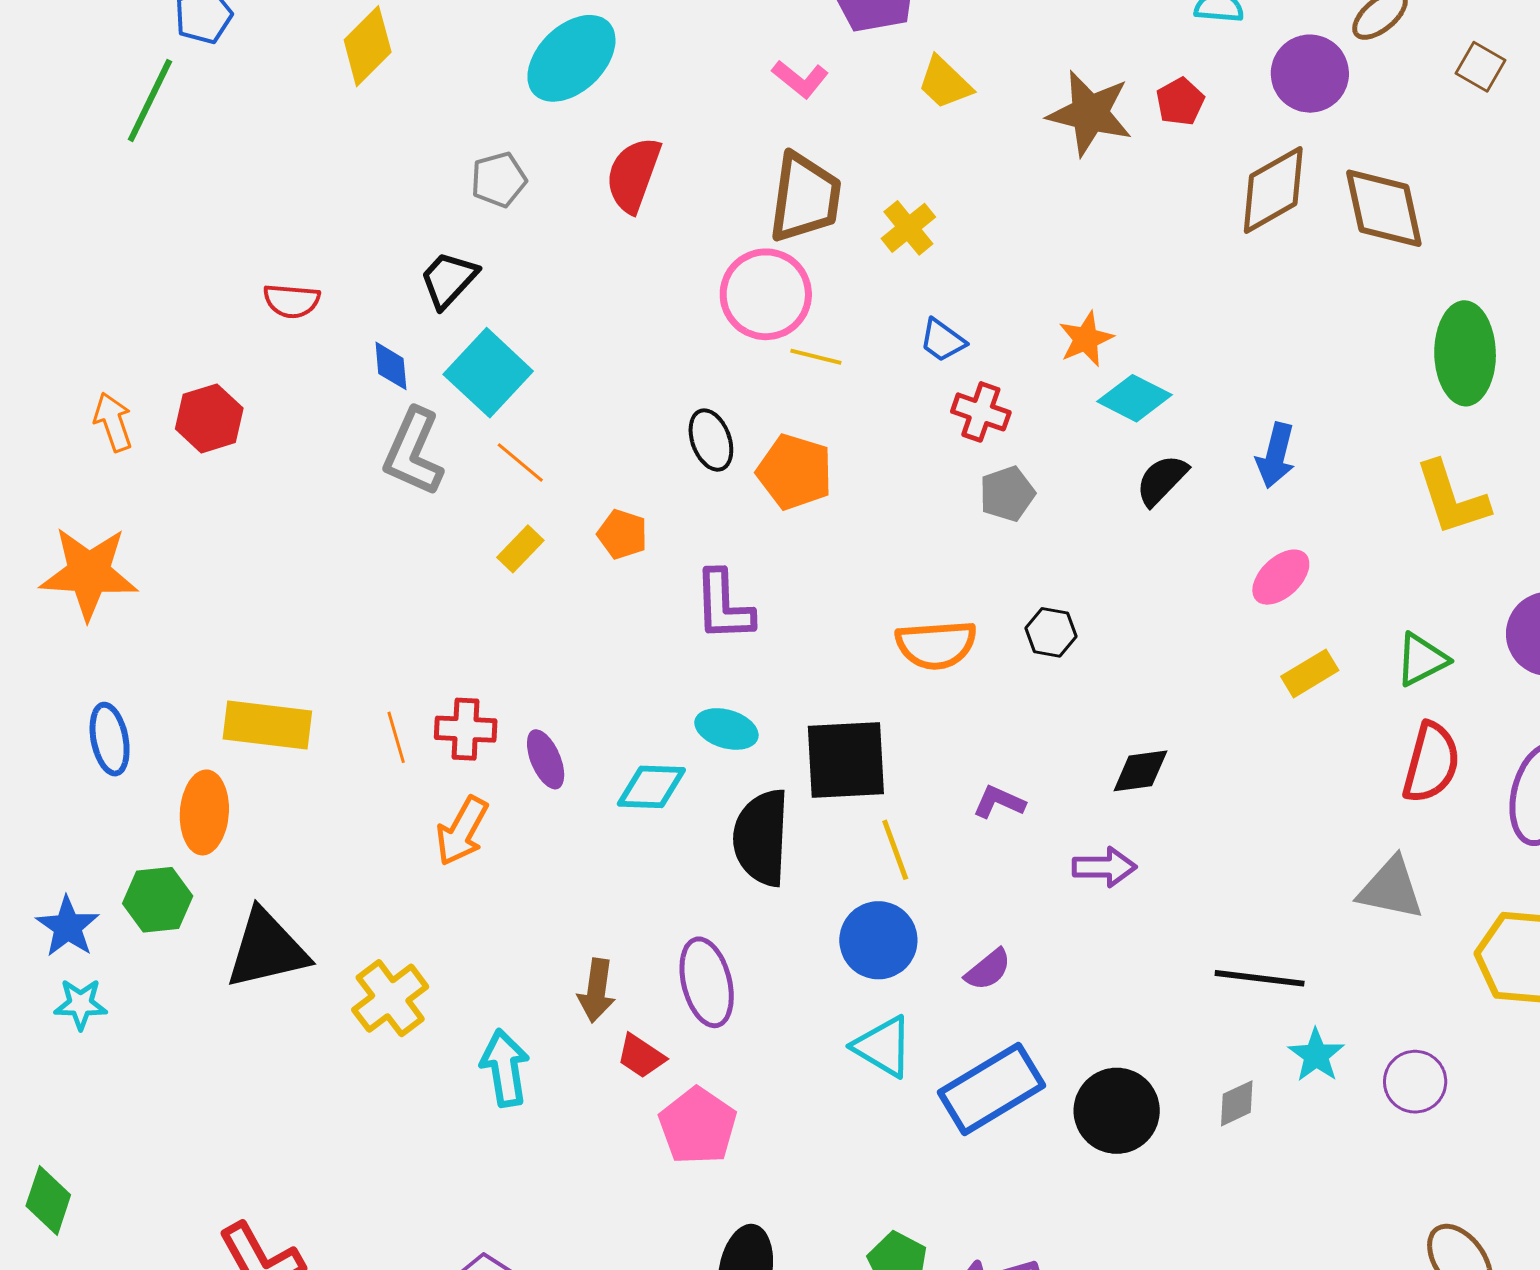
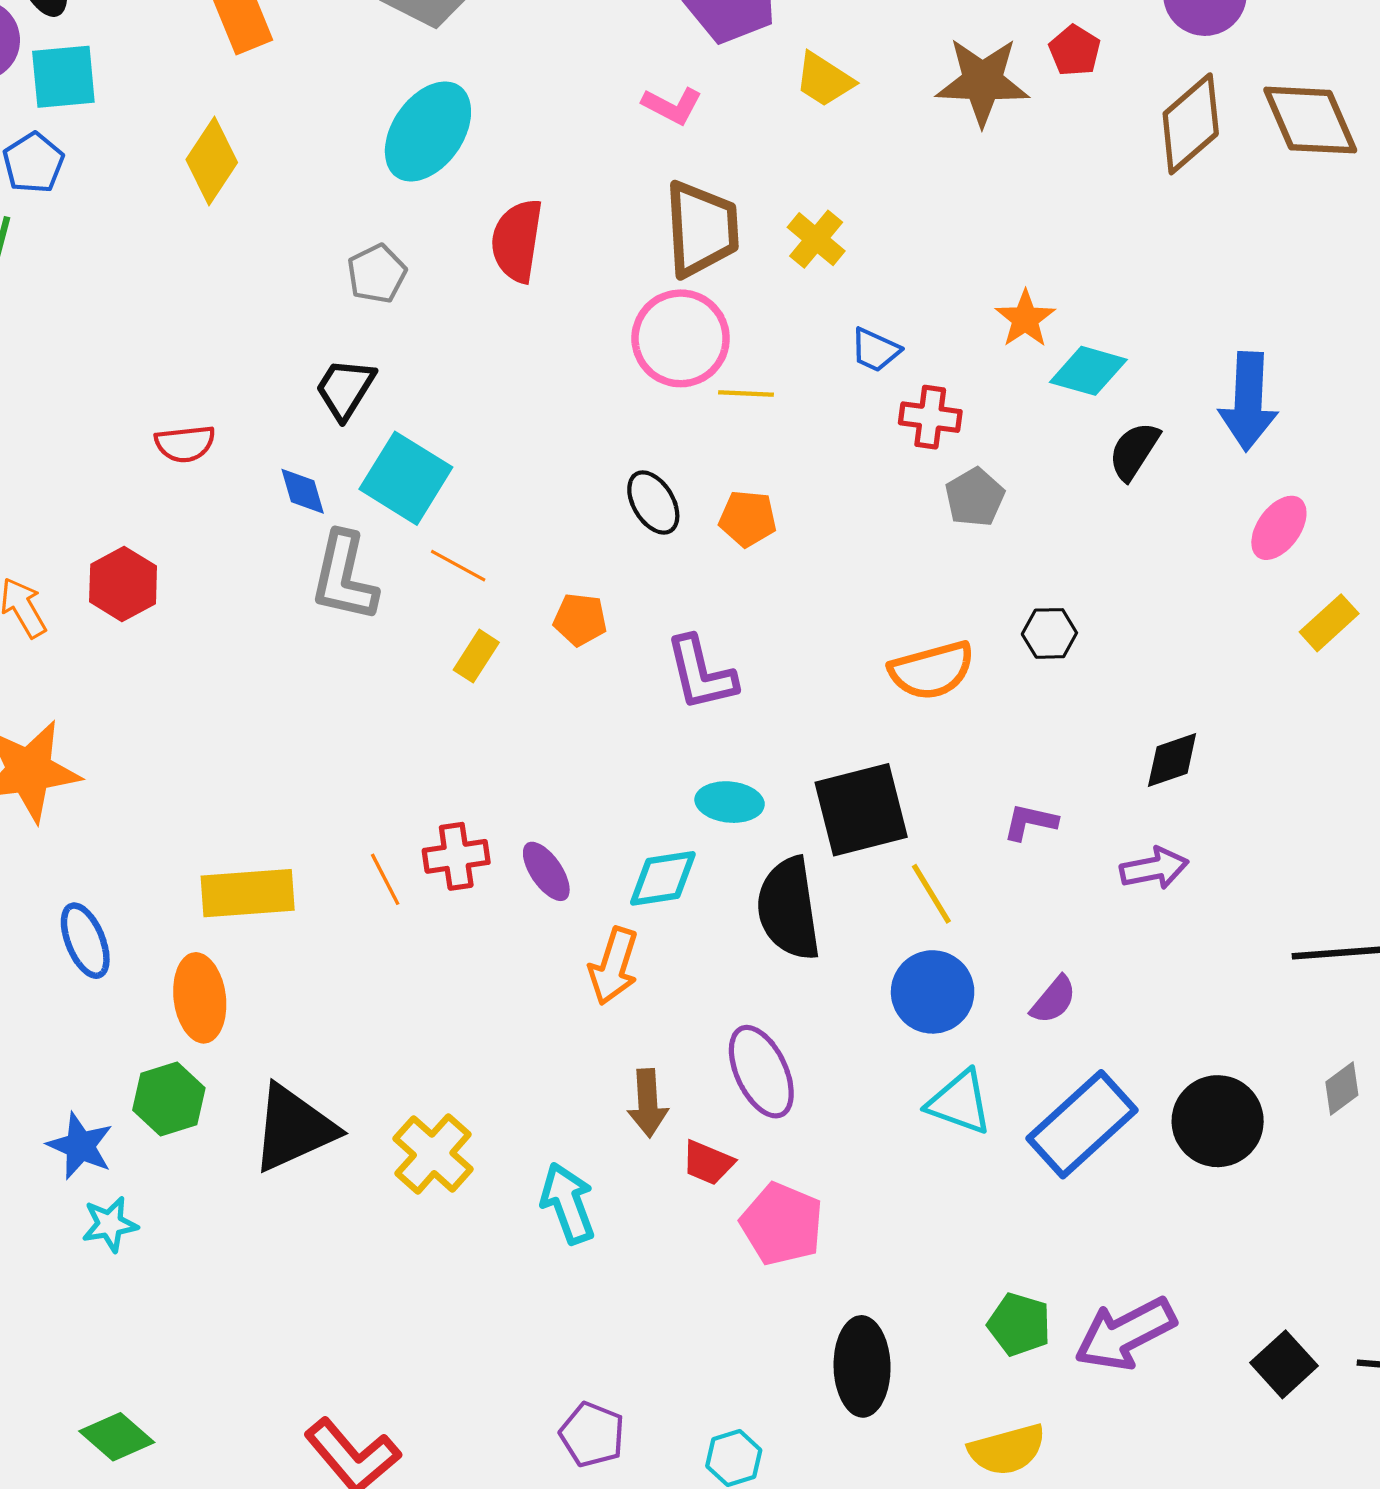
blue arrow: (1276, 455) -> (1248, 401), size x1.4
orange pentagon: (795, 472) -> (748, 519), size x0.7
orange arrow: (462, 831) -> (614, 966), moved
green diamond: (48, 1200) -> (117, 1437), turned -56

